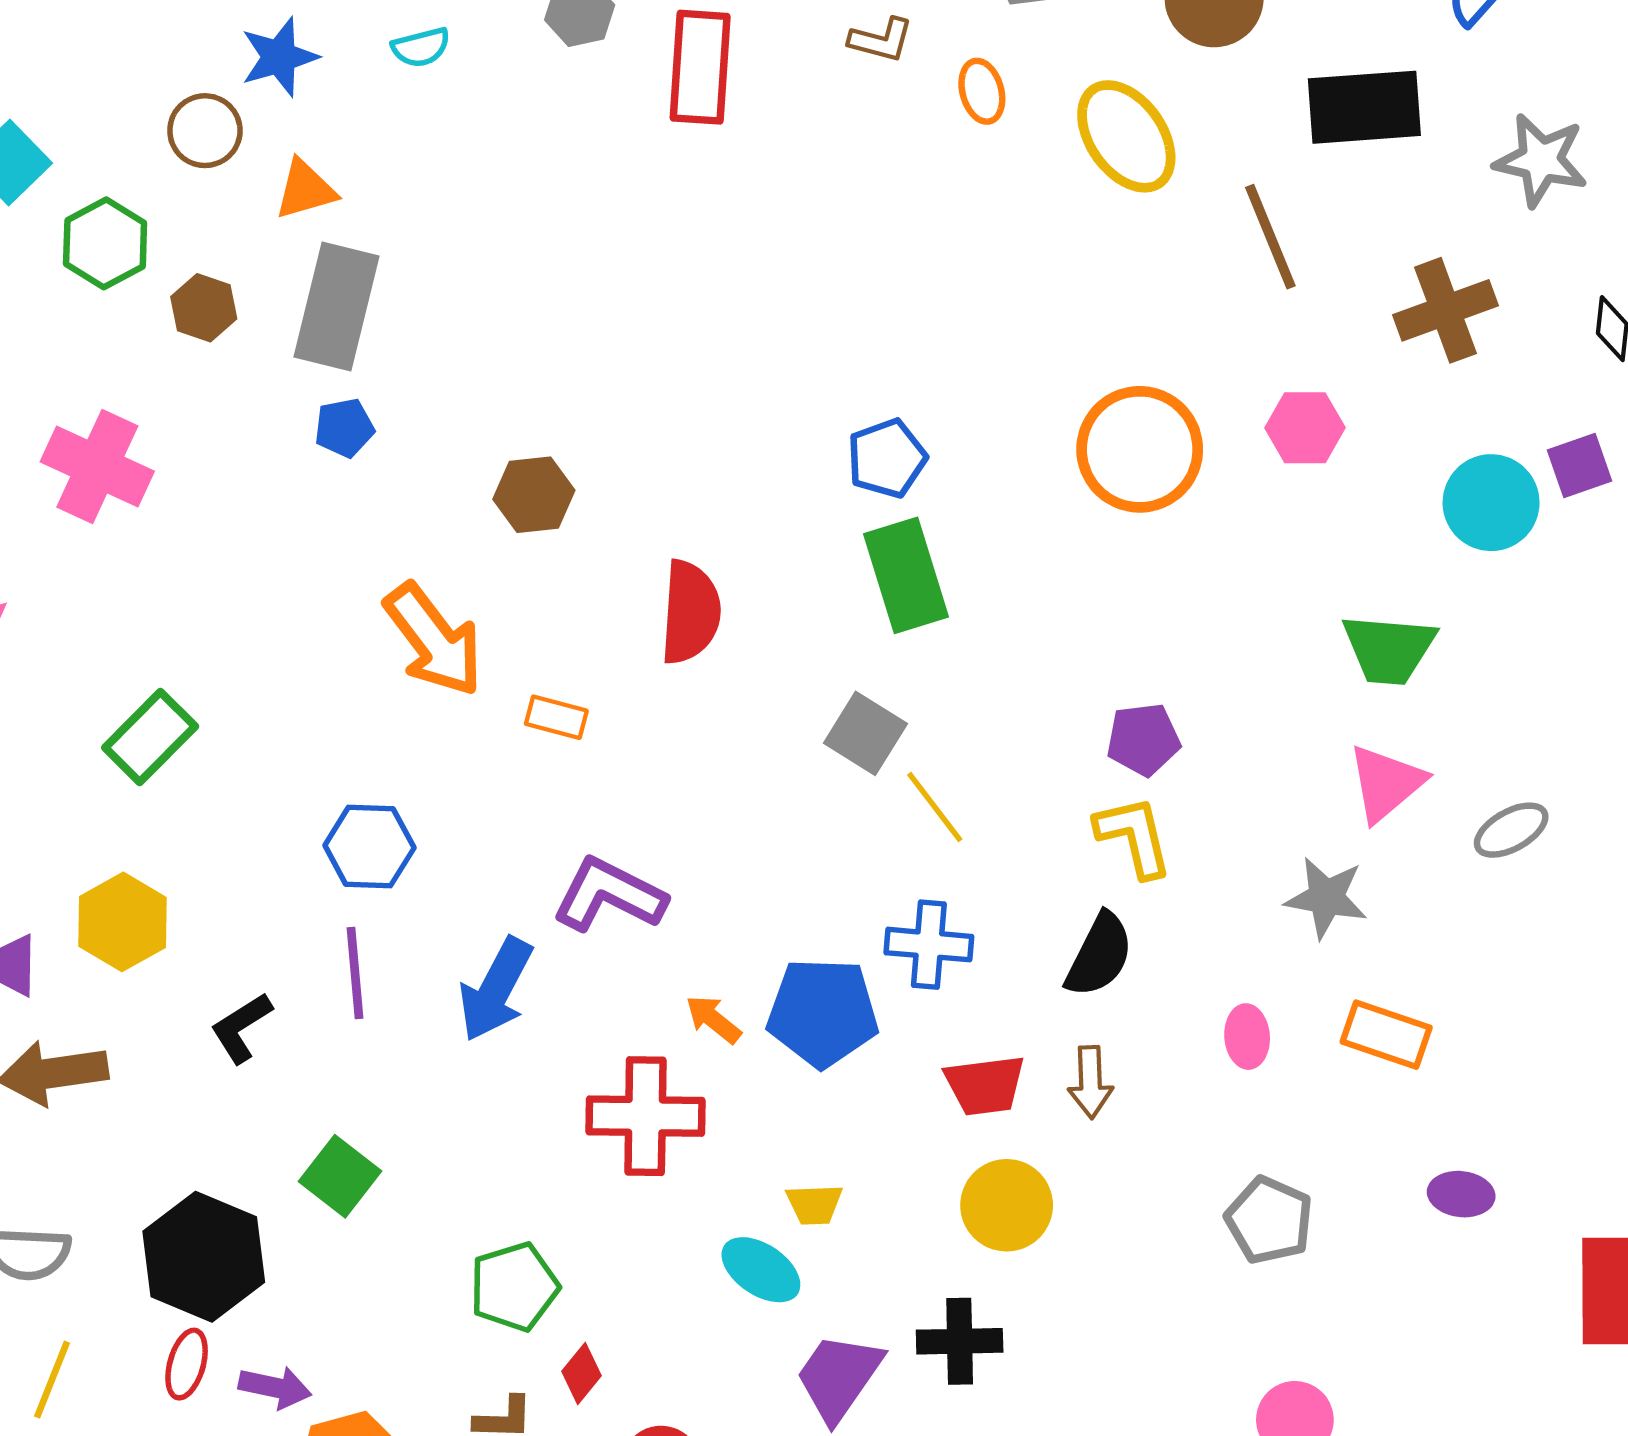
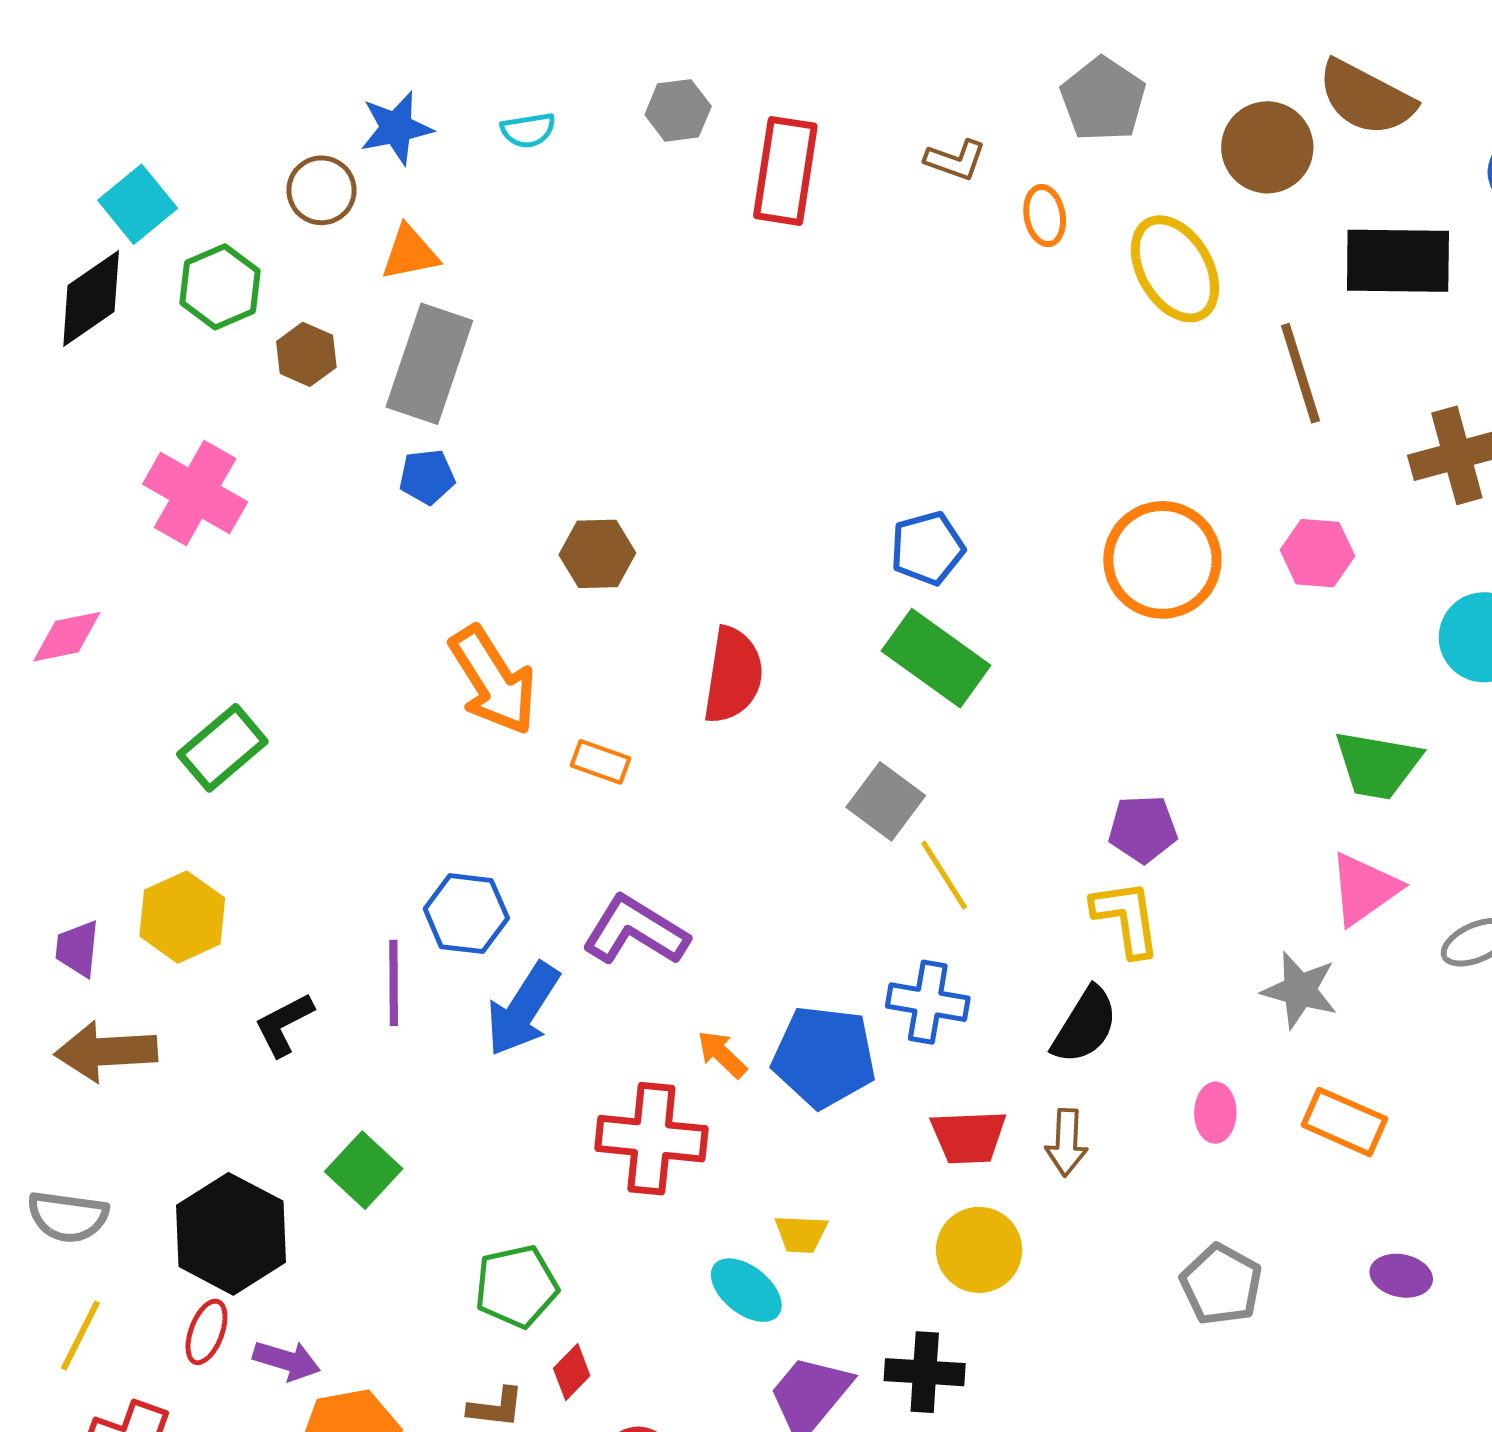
green rectangle: (906, 575) -> (936, 658), turned -42
blue hexagon: (369, 847) -> (466, 914), moved

